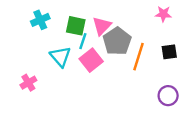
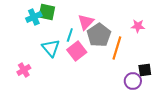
pink star: (163, 14) -> (138, 26), moved
green square: (76, 26) -> (47, 12), moved
black square: (169, 52) -> (145, 70), moved
purple circle: (168, 96) -> (133, 81), moved

